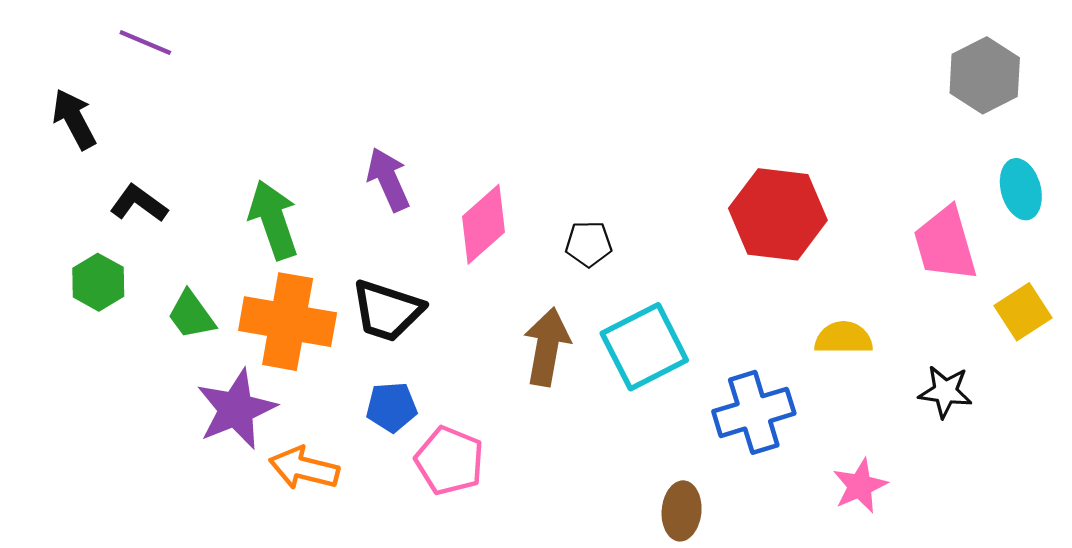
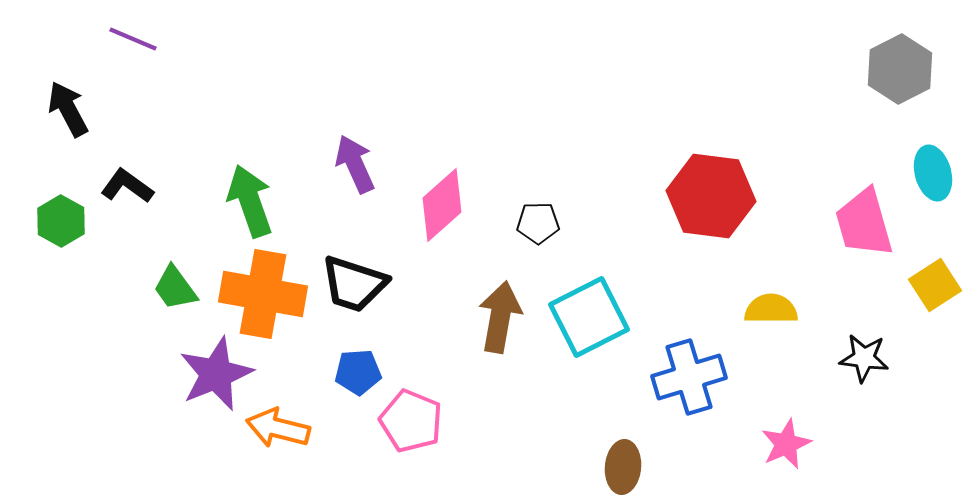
green hexagon: (98, 282) -> (61, 221), moved

